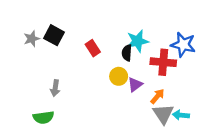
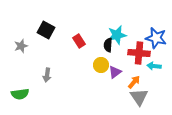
gray star: (32, 39) -> (21, 46), moved
cyan arrow: (181, 115) -> (154, 66), moved
green semicircle: (43, 117) -> (20, 94), moved

